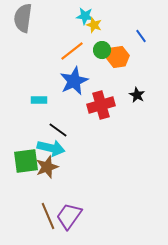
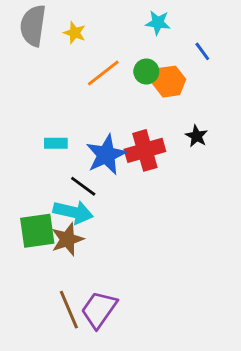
cyan star: (85, 16) -> (158, 23), moved
yellow star: (94, 25) -> (75, 33), moved
blue star: (74, 81) -> (106, 155), moved

